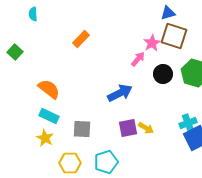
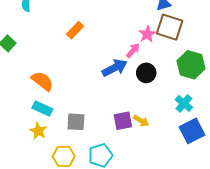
black circle: (163, 74) -> (146, 73), moved
blue arrow: (120, 93) -> (115, 68), moved
cyan cross: (188, 123) -> (184, 103), moved, turned -30

